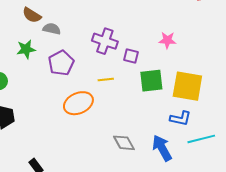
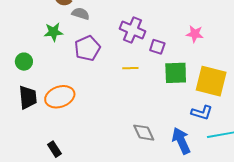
orange ellipse: (78, 103) -> (60, 97), moved

